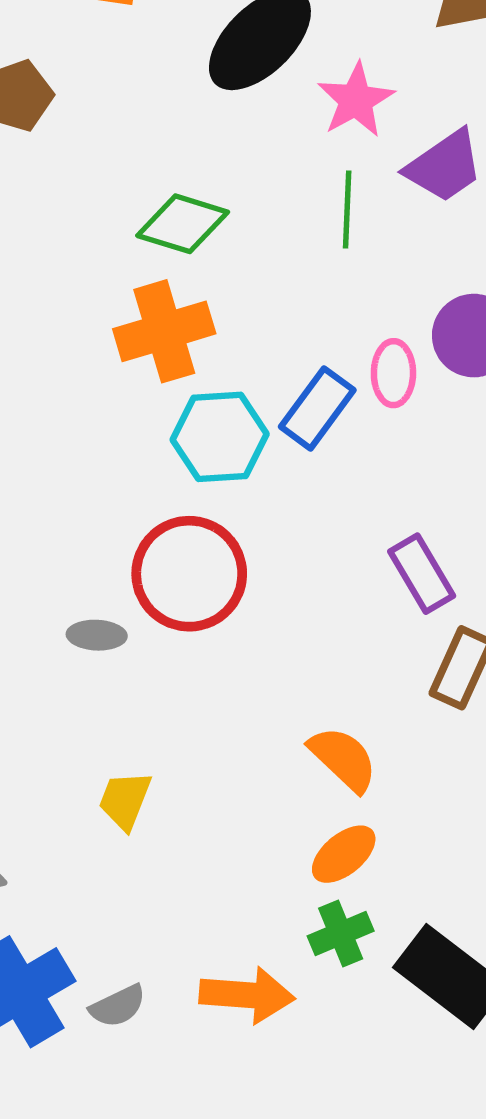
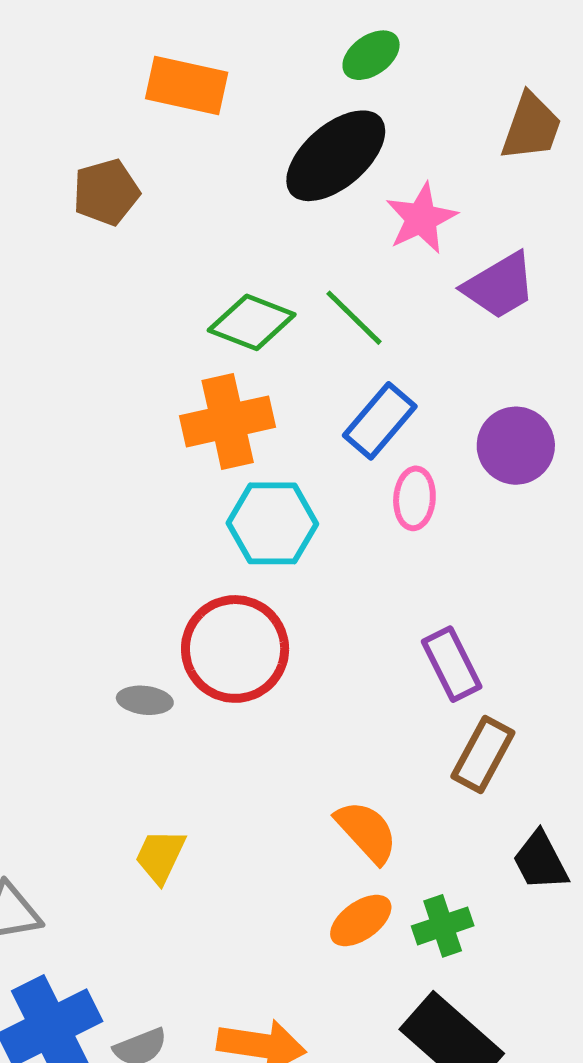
green line: (347, 210) -> (354, 318), moved, turned -52
pink ellipse: (393, 373) -> (414, 498), moved
blue rectangle: (317, 408) -> (380, 421), moved
green cross: (341, 933) -> (443, 926), moved

